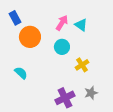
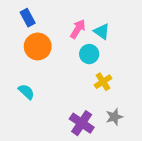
blue rectangle: (15, 18) -> (28, 18), moved
cyan circle: (62, 47) -> (89, 54), moved
purple cross: (65, 98) -> (82, 123), turned -30

